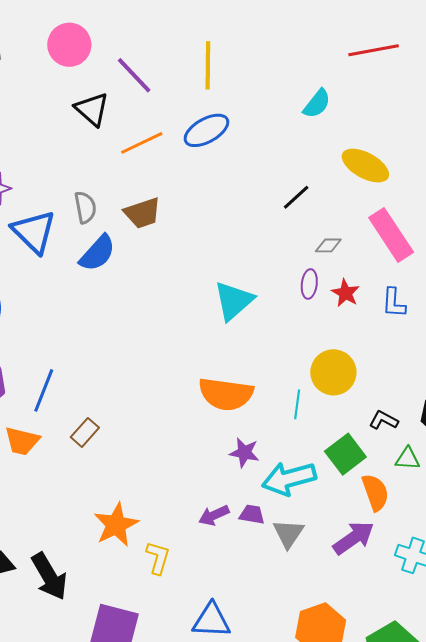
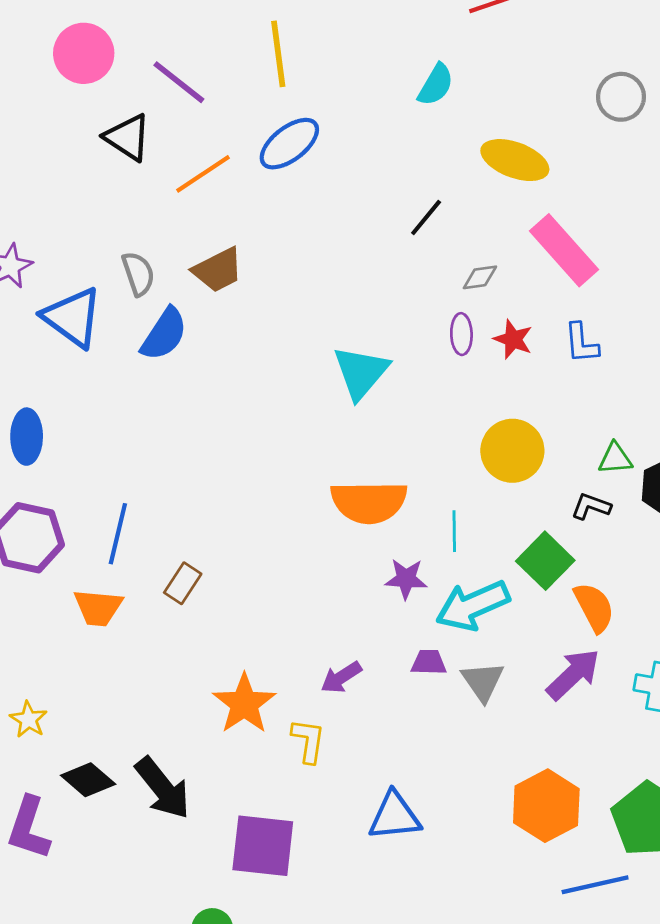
cyan line: (297, 404) -> (454, 531), moved
green triangle: (408, 459) -> (615, 459), moved
purple arrow: (214, 515) -> (341, 677), moved

